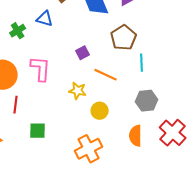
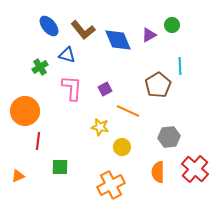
brown pentagon: (124, 38) -> (158, 85), moved
cyan line: (142, 63) -> (180, 66), moved
pink L-shape: (41, 69) -> (72, 88), moved

